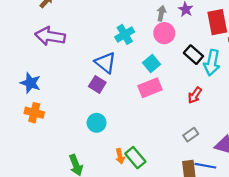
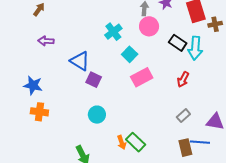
purple arrow: (50, 36) -> (46, 41), size x0.6
blue triangle: (105, 63) -> (80, 61), moved
cyan square: (152, 64) -> (130, 54), moved

